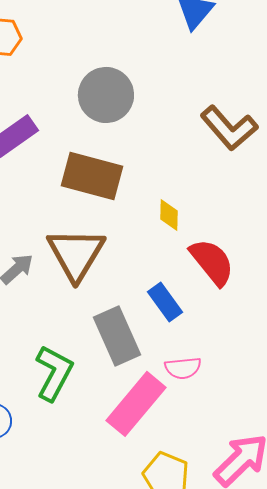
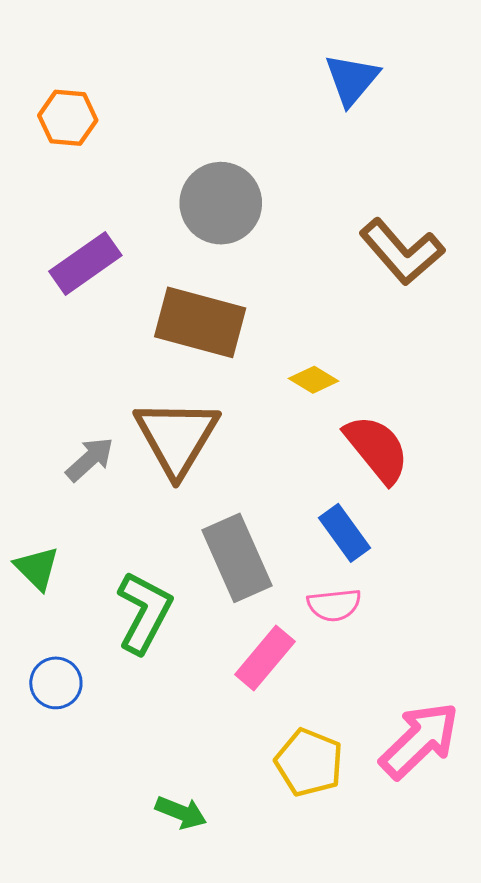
yellow diamond: (169, 215) -> (314, 380), turned -60
blue rectangle: (165, 302) -> (344, 533), moved
pink rectangle: (136, 404) -> (265, 658), size x0.7

